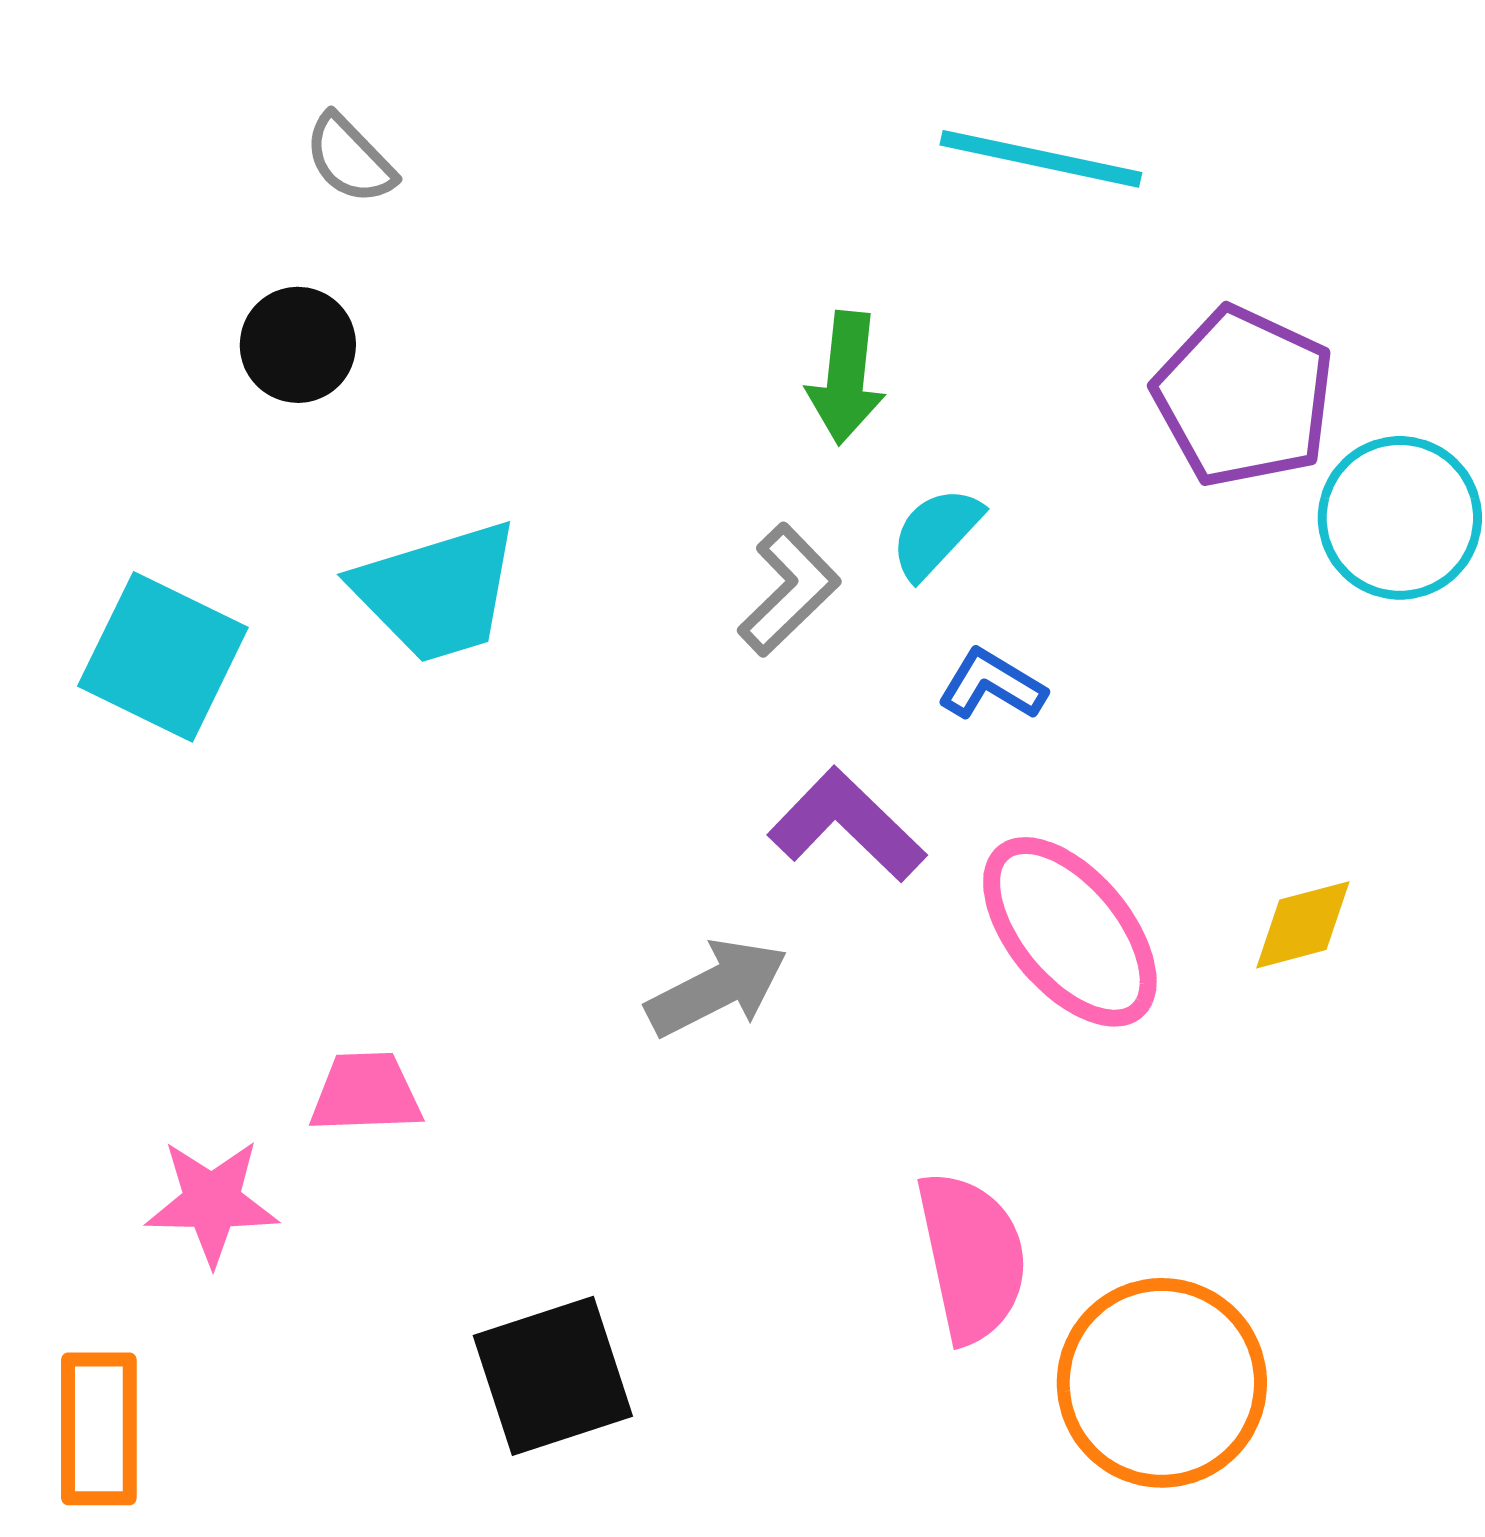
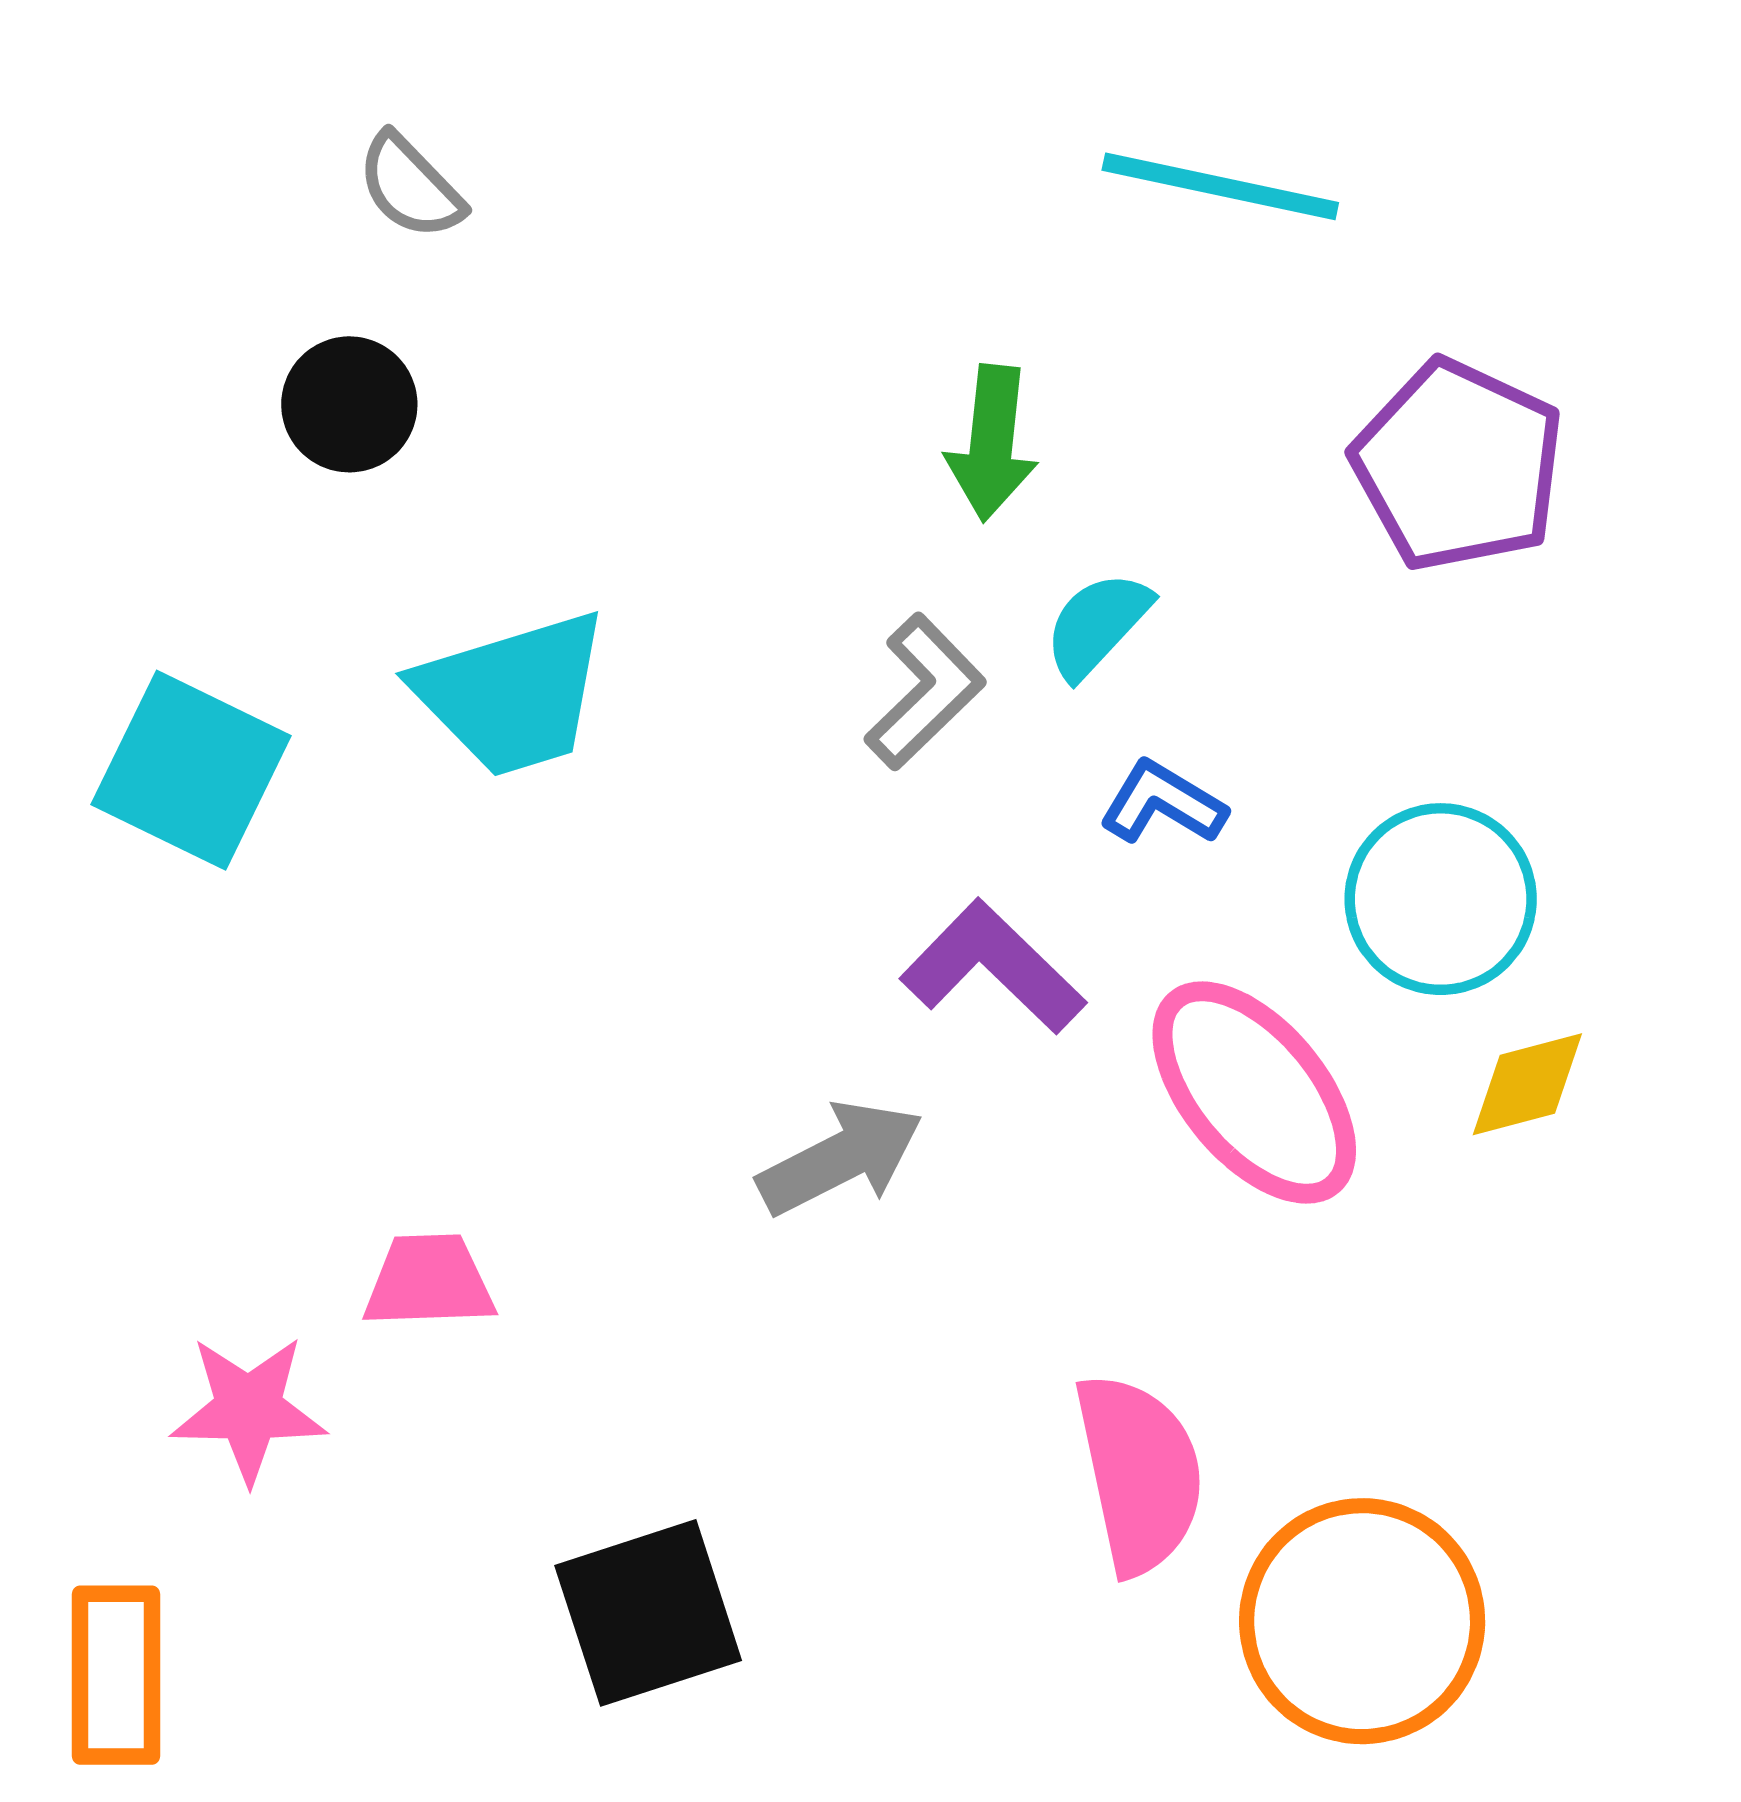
cyan circle: (1400, 518) -> (1441, 899), moved

